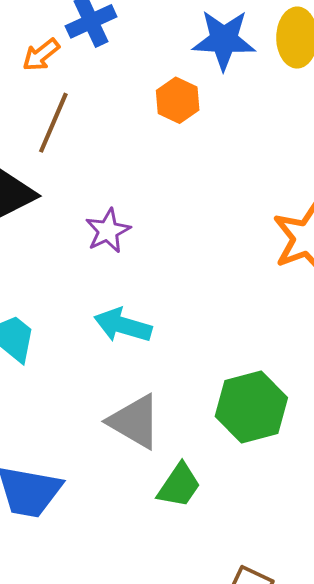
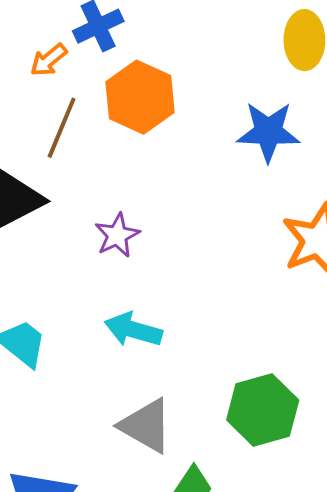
blue star: (224, 40) -> (268, 132), moved
orange hexagon: (178, 100) -> (140, 97), moved, size x1.6

